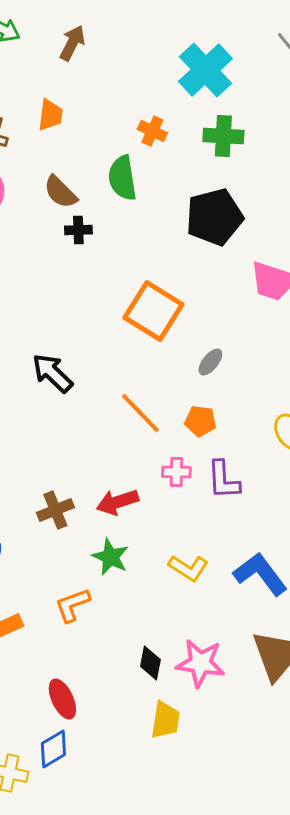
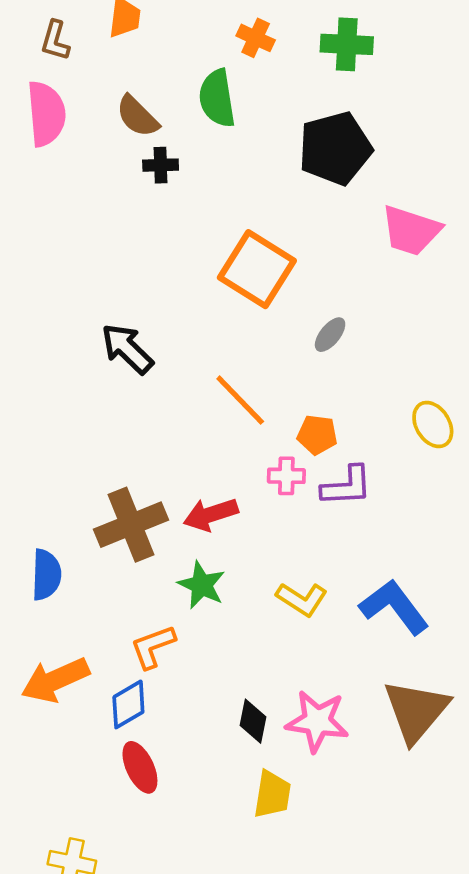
orange pentagon: (200, 421) -> (317, 435), moved
purple L-shape: (223, 480) -> (347, 486), turned -90
brown cross: (55, 510) -> (131, 525), size x1.5
blue diamond: (53, 749) -> (128, 704), moved

